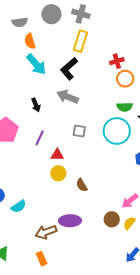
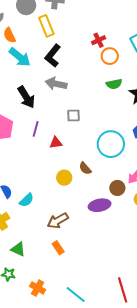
yellow rectangle: (81, 41) -> (46, 26), moved, turned -30
black arrow: (36, 105) -> (26, 97), size x1.6
cyan circle: (117, 131) -> (111, 144), moved
yellow circle: (58, 173) -> (64, 178), moved
brown circle: (112, 219) -> (117, 188), moved
purple ellipse: (70, 221) -> (100, 205), moved

